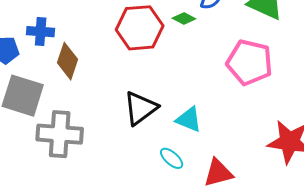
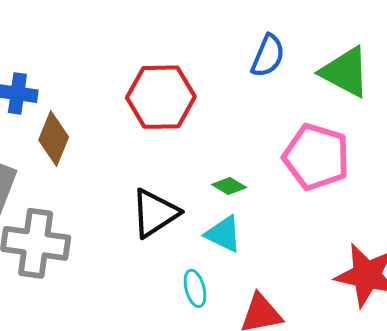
green diamond: (184, 18) -> (229, 186), moved
cyan ellipse: (172, 158) -> (195, 288), turned 30

